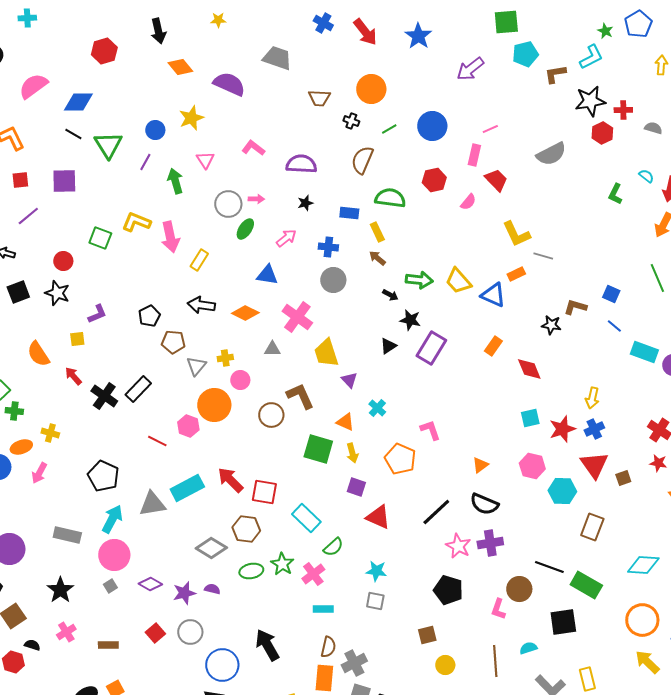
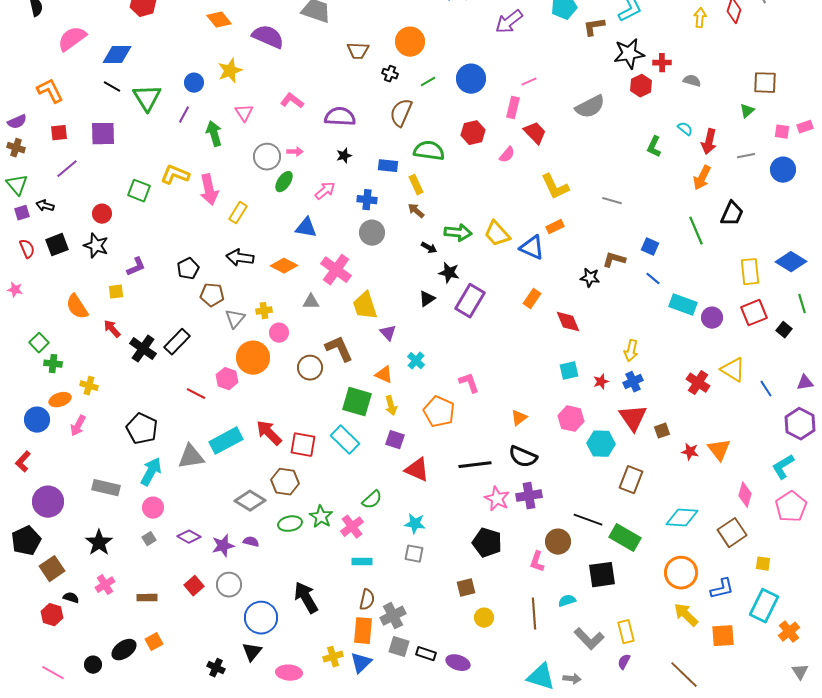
gray line: (543, 256) -> (612, 201), moved
red star: (562, 429) -> (601, 382), size x0.6
red star: (658, 463) -> (690, 452), moved
black line: (436, 512) -> (475, 465), turned 36
cyan rectangle: (306, 518) -> (345, 440), moved
pink circle: (114, 555) -> (153, 508), size x0.7

